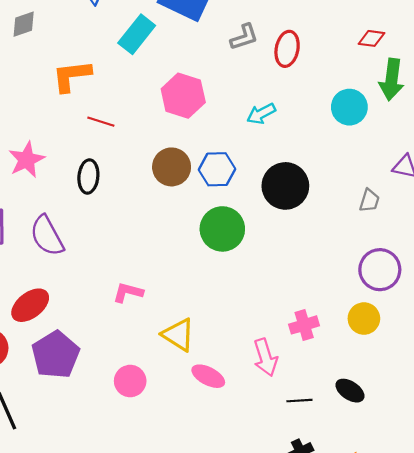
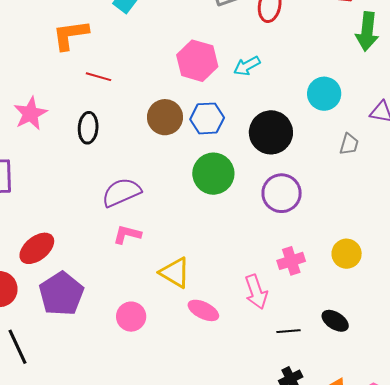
pink hexagon: (183, 96) -> (197, 61), moved
cyan circle: (349, 107) -> (324, 94), moved
purple semicircle: (47, 236) -> (121, 192), moved, turned 96
purple circle: (380, 270) -> (282, 193), moved

